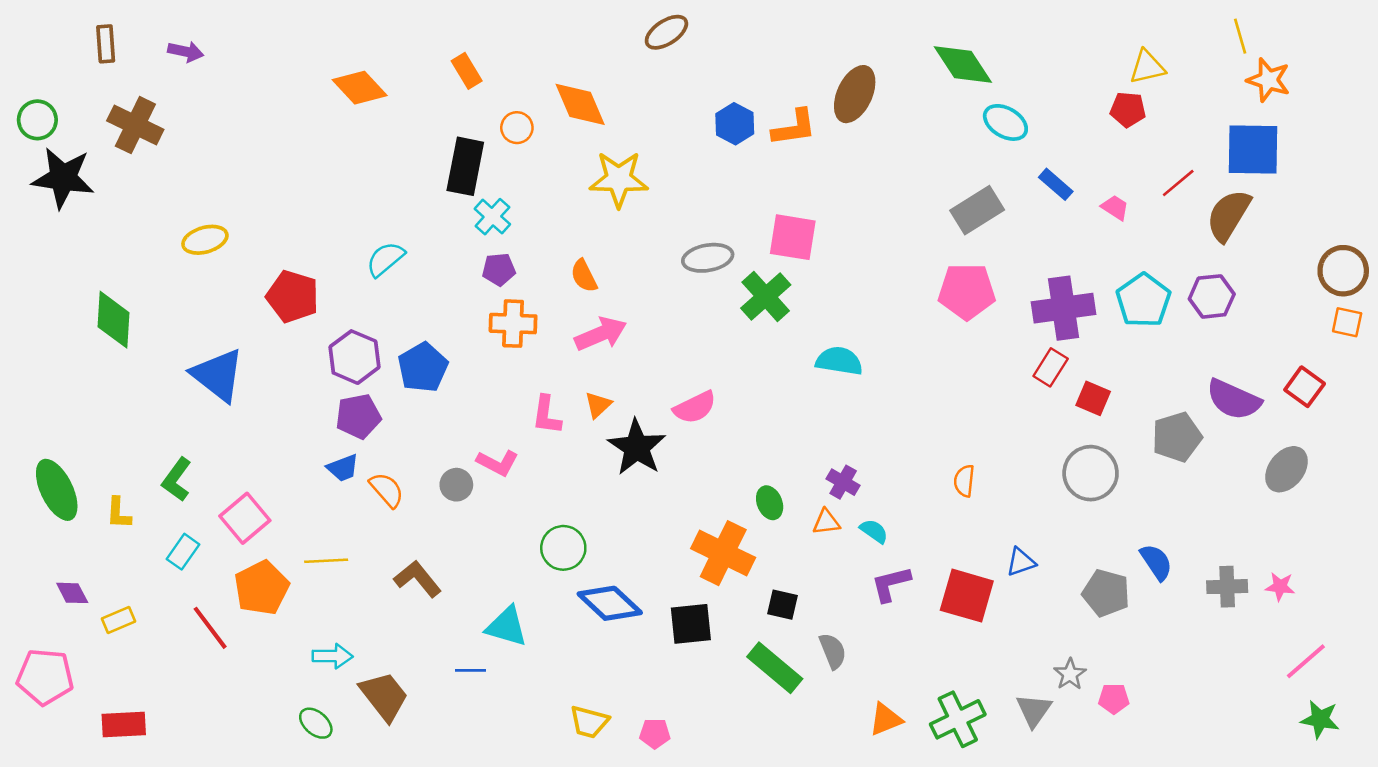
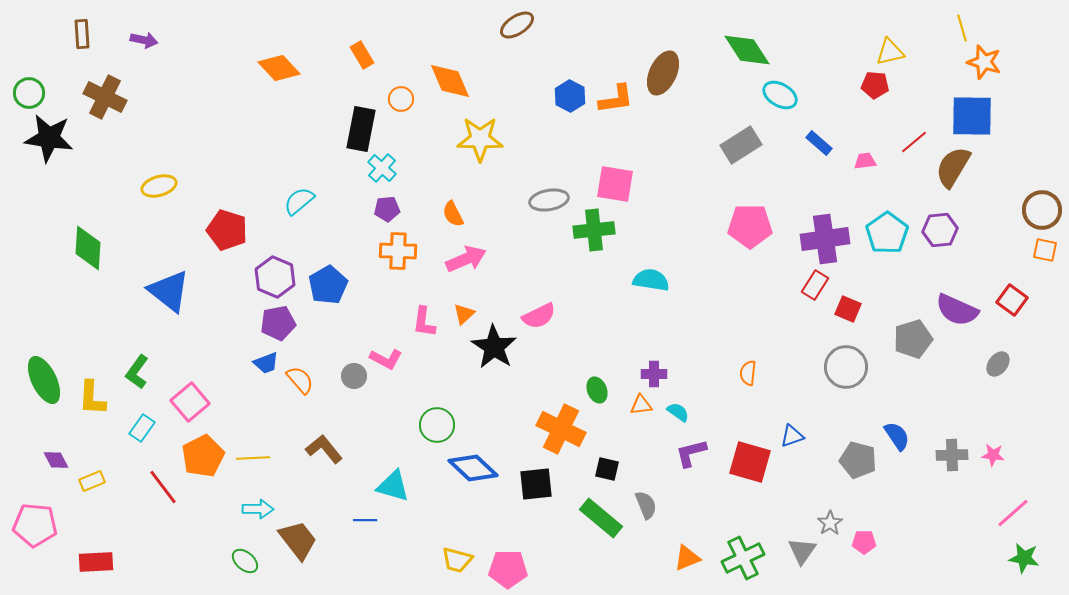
pink trapezoid: (1115, 208) -> (865, 161), turned -40
gray rectangle: (977, 210) -> (741, 145), moved
green cross: (766, 296) -> (594, 230), turned 36
gray ellipse: (1286, 469) -> (998, 364), size x0.7
purple cross: (843, 482) -> (654, 374), turned -30
yellow L-shape: (119, 513) -> (92, 398), size x1.4
yellow line: (326, 561) -> (253, 458), moved
pink pentagon: (655, 733) -> (508, 569), size x1.6

